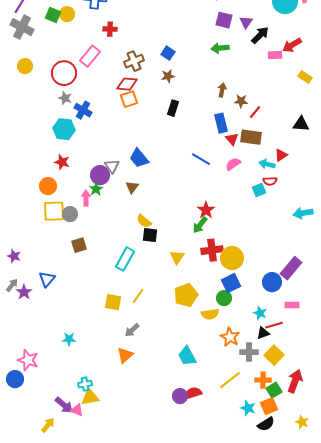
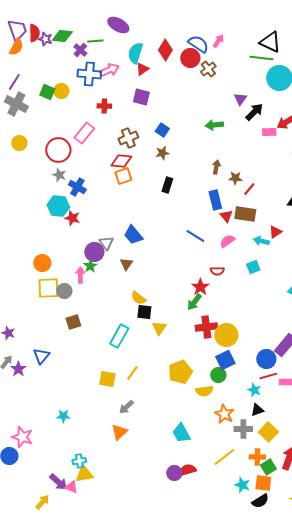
purple square: (224, 20) -> (141, 97), moved
red star: (62, 162) -> (72, 218), moved
red semicircle: (270, 181) -> (217, 271), moved
yellow triangle: (177, 257) -> (159, 328), moved
red line: (274, 325) -> (268, 376), moved
orange square: (269, 406) -> (263, 483), turned 30

